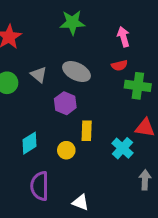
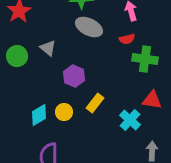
gray ellipse: (76, 72) -> (89, 27), moved
yellow rectangle: (87, 131) -> (95, 103), turned 36
yellow circle: (66, 150) -> (64, 112), moved

